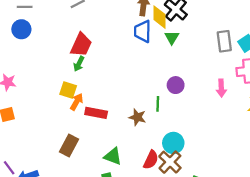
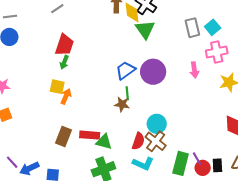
blue trapezoid: (143, 31) -> (125, 70), moved, turned 60
green triangle: (172, 38) -> (145, 29), size x1.5
purple circle: (176, 85) -> (153, 72), size x1.6
green line: (158, 104) -> (127, 93), moved
red rectangle: (96, 113) -> (90, 135), moved

